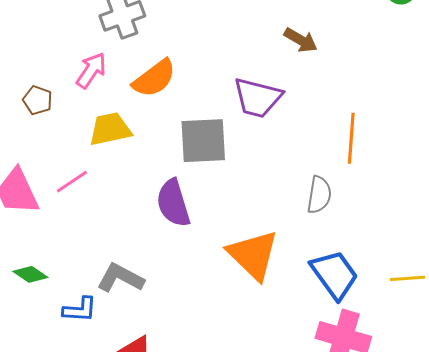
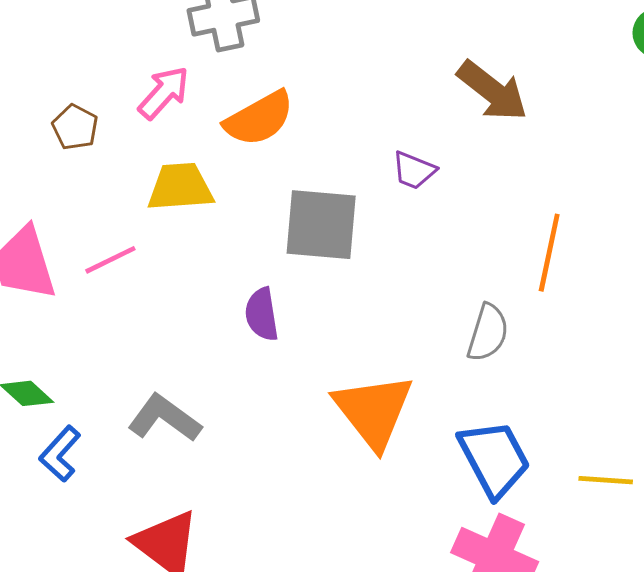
brown arrow: (301, 40) -> (492, 91), size x1.4
purple trapezoid: (258, 98) -> (414, 170), size x0.6
purple semicircle: (173, 203) -> (262, 314), size x0.7
blue L-shape: (80, 310) -> (60, 454), moved, turned 120

